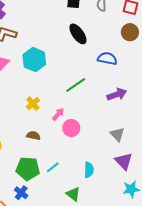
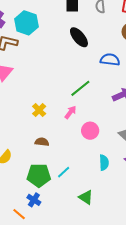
cyan hexagon: (34, 60) -> (26, 23), moved
pink arrow: (58, 114) -> (70, 112), moved
pink circle: (71, 128) -> (90, 131), moved
cyan semicircle: (89, 170) -> (104, 163), moved

